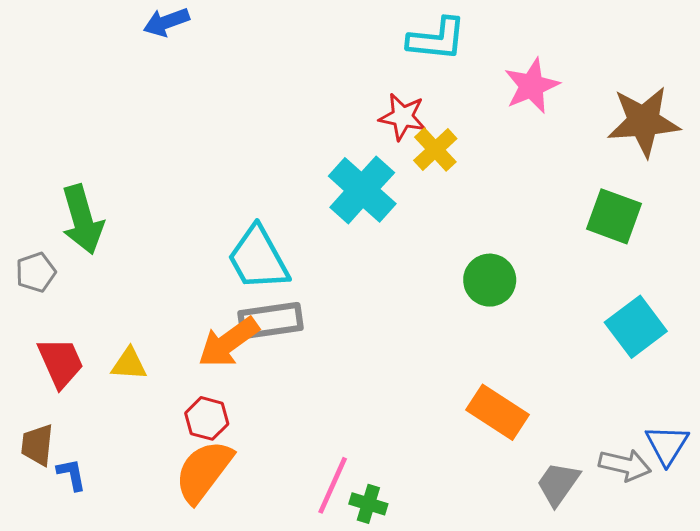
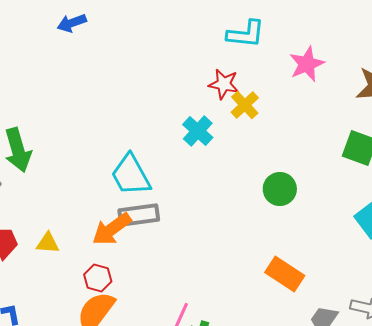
cyan cross: (362, 190) -> (198, 131), size x0.7

